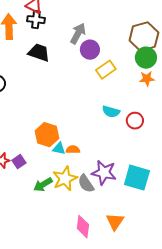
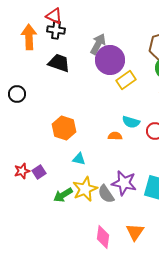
purple circle: (90, 50) -> (110, 60), size x1.5
orange hexagon: (47, 135) -> (64, 128), moved
orange semicircle: (73, 150) -> (115, 136), moved

